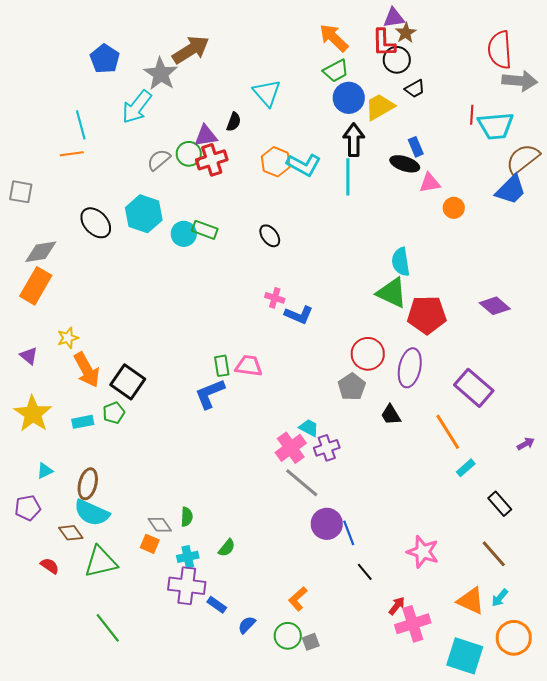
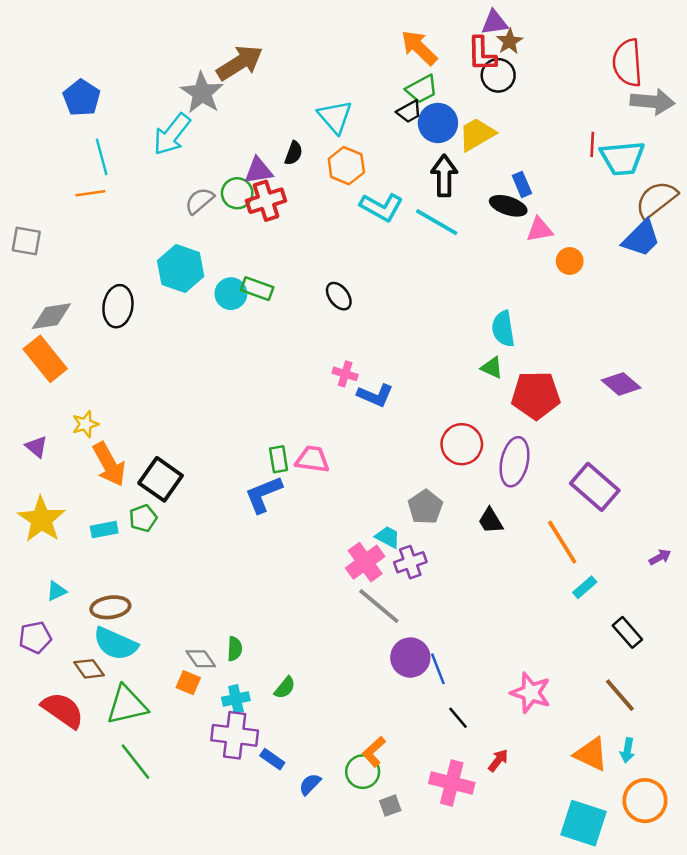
blue pentagon: (105, 59) -> (82, 98), moved
black trapezoid: (415, 89) -> (409, 112), moved
orange hexagon: (276, 162) -> (346, 166), moved
cyan line: (348, 177) -> (437, 222), turned -60
black ellipse: (96, 223) -> (118, 306), moved, turned 52
orange rectangle: (36, 286) -> (45, 359), turned -69
green triangle: (392, 293) -> (492, 368), size x0.6
gray pentagon: (352, 387) -> (425, 507), moved
brown ellipse: (88, 484) -> (110, 607), turned 68
red semicircle: (50, 566) -> (63, 710), size x1.8
cyan arrow: (500, 598) -> (627, 750), turned -30
pink cross: (413, 624) -> (452, 783), moved, turned 32
green line: (108, 628) -> (136, 762), moved
green circle: (288, 636) -> (363, 772), moved

